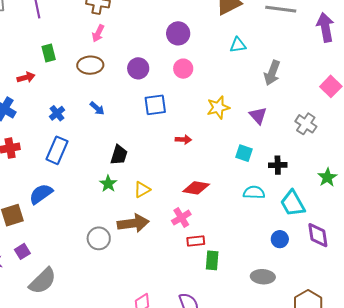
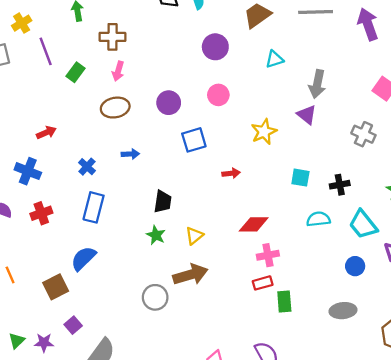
purple circle: (178, 33) -> (215, 47), moved
green rectangle: (49, 53) -> (76, 72), moved, turned 60
blue arrow: (97, 108) -> (130, 154), turned -35
purple triangle: (258, 116) -> (307, 115), moved
pink cross: (181, 218) -> (268, 255), moved, turned 30

